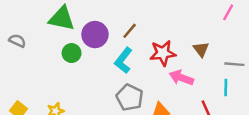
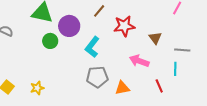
brown line: (130, 31) -> (99, 11), moved
red star: (163, 53) -> (124, 26), moved
gray pentagon: (130, 97) -> (97, 77), turned -30

